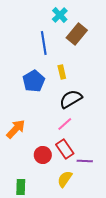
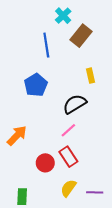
yellow rectangle: (62, 72) -> (90, 76), moved
purple line: (85, 161) -> (95, 192), moved

